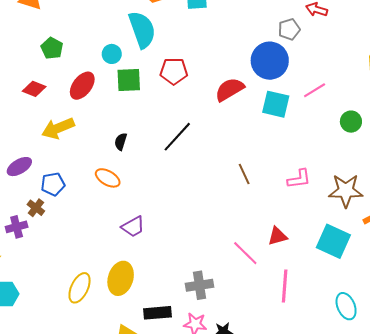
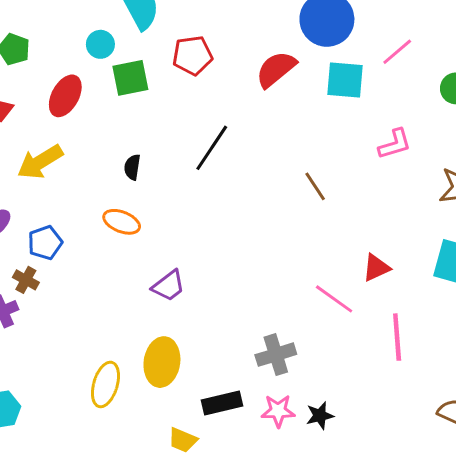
pink L-shape: (299, 179) -> (395, 144), moved

